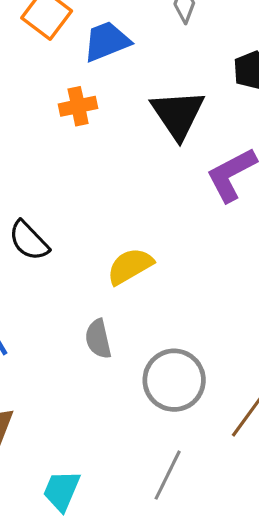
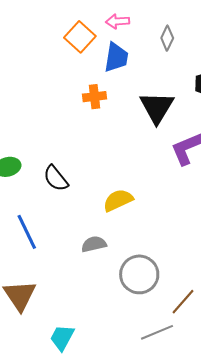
blue trapezoid: (107, 41) -> (116, 57), turned 116
gray semicircle: (98, 339) -> (94, 244), turned 85
gray line: (168, 475) -> (157, 332), moved, turned 36

